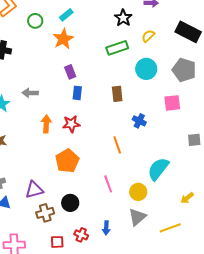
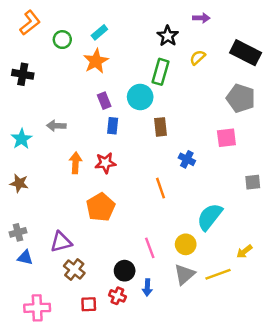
green rectangle: (117, 48) -> (161, 72), turned -55
cyan circle: (146, 69) -> (140, 97), moved
pink line: (108, 184) -> (150, 248), moved
black circle: (70, 203) -> (125, 271), moved
brown cross: (45, 213) -> (74, 270), turned -36
yellow line: (170, 228) -> (218, 274), moved

